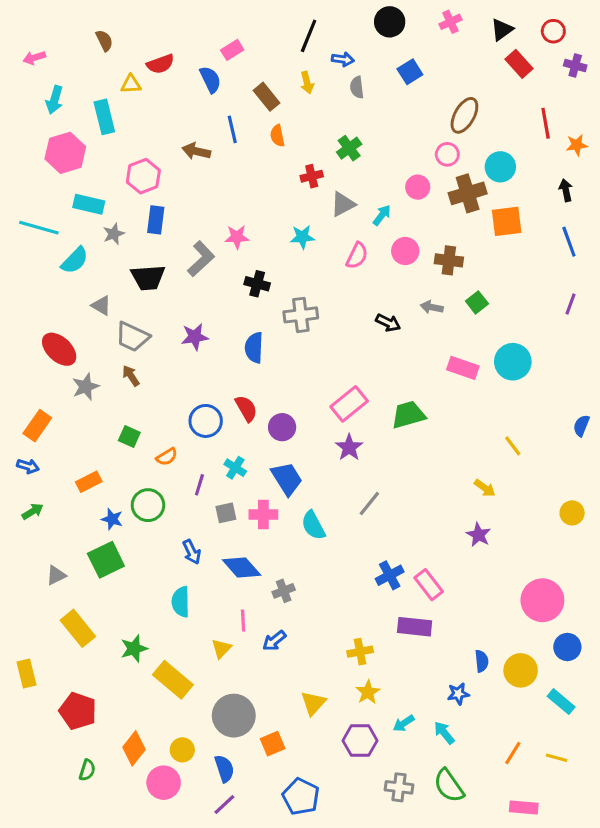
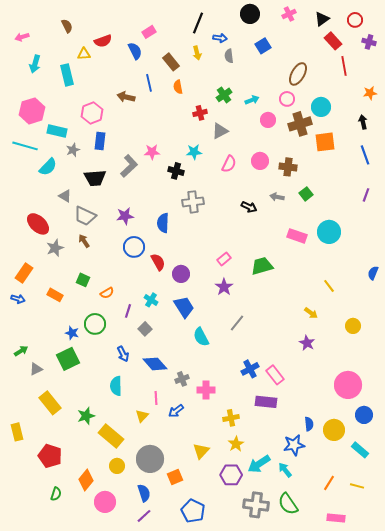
red line: (546, 123) -> (344, 66), moved
pink hexagon: (65, 153) -> (32, 111), moved
cyan arrow: (382, 215) -> (252, 100), moved, turned 32
black cross: (257, 284) -> (176, 171), moved
pink rectangle: (349, 404) -> (224, 259), size x0.6
blue circle: (206, 421) -> (134, 247), moved
orange rectangle: (89, 482) -> (55, 295), moved, turned 56
green arrow: (33, 511) -> (21, 351), moved
gray square: (226, 513) -> (145, 329), turned -32
yellow circle: (572, 513) -> (353, 326), moved
pink cross: (263, 514) -> (206, 390), moved
blue star: (458, 694) -> (294, 445), size x1.5
cyan arrow: (404, 723) -> (259, 464), size x1.6
yellow circle: (182, 750) -> (117, 466), moved
gray cross: (399, 787) -> (256, 505), size x1.4

